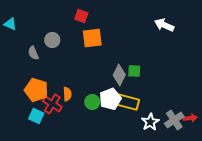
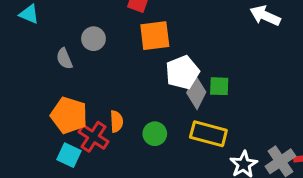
white pentagon: (110, 99) -> (182, 72), moved

